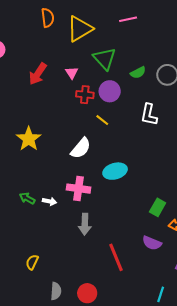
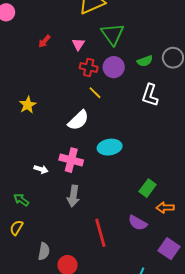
green semicircle: (138, 73) -> (145, 61), moved
red arrow: (38, 74) -> (44, 41), size x0.6
yellow line: (102, 120) -> (95, 93), moved
yellow star: (29, 139) -> (28, 105), size x0.7
green arrow: (27, 198) -> (21, 200), moved
gray semicircle: (56, 291) -> (44, 251), moved

